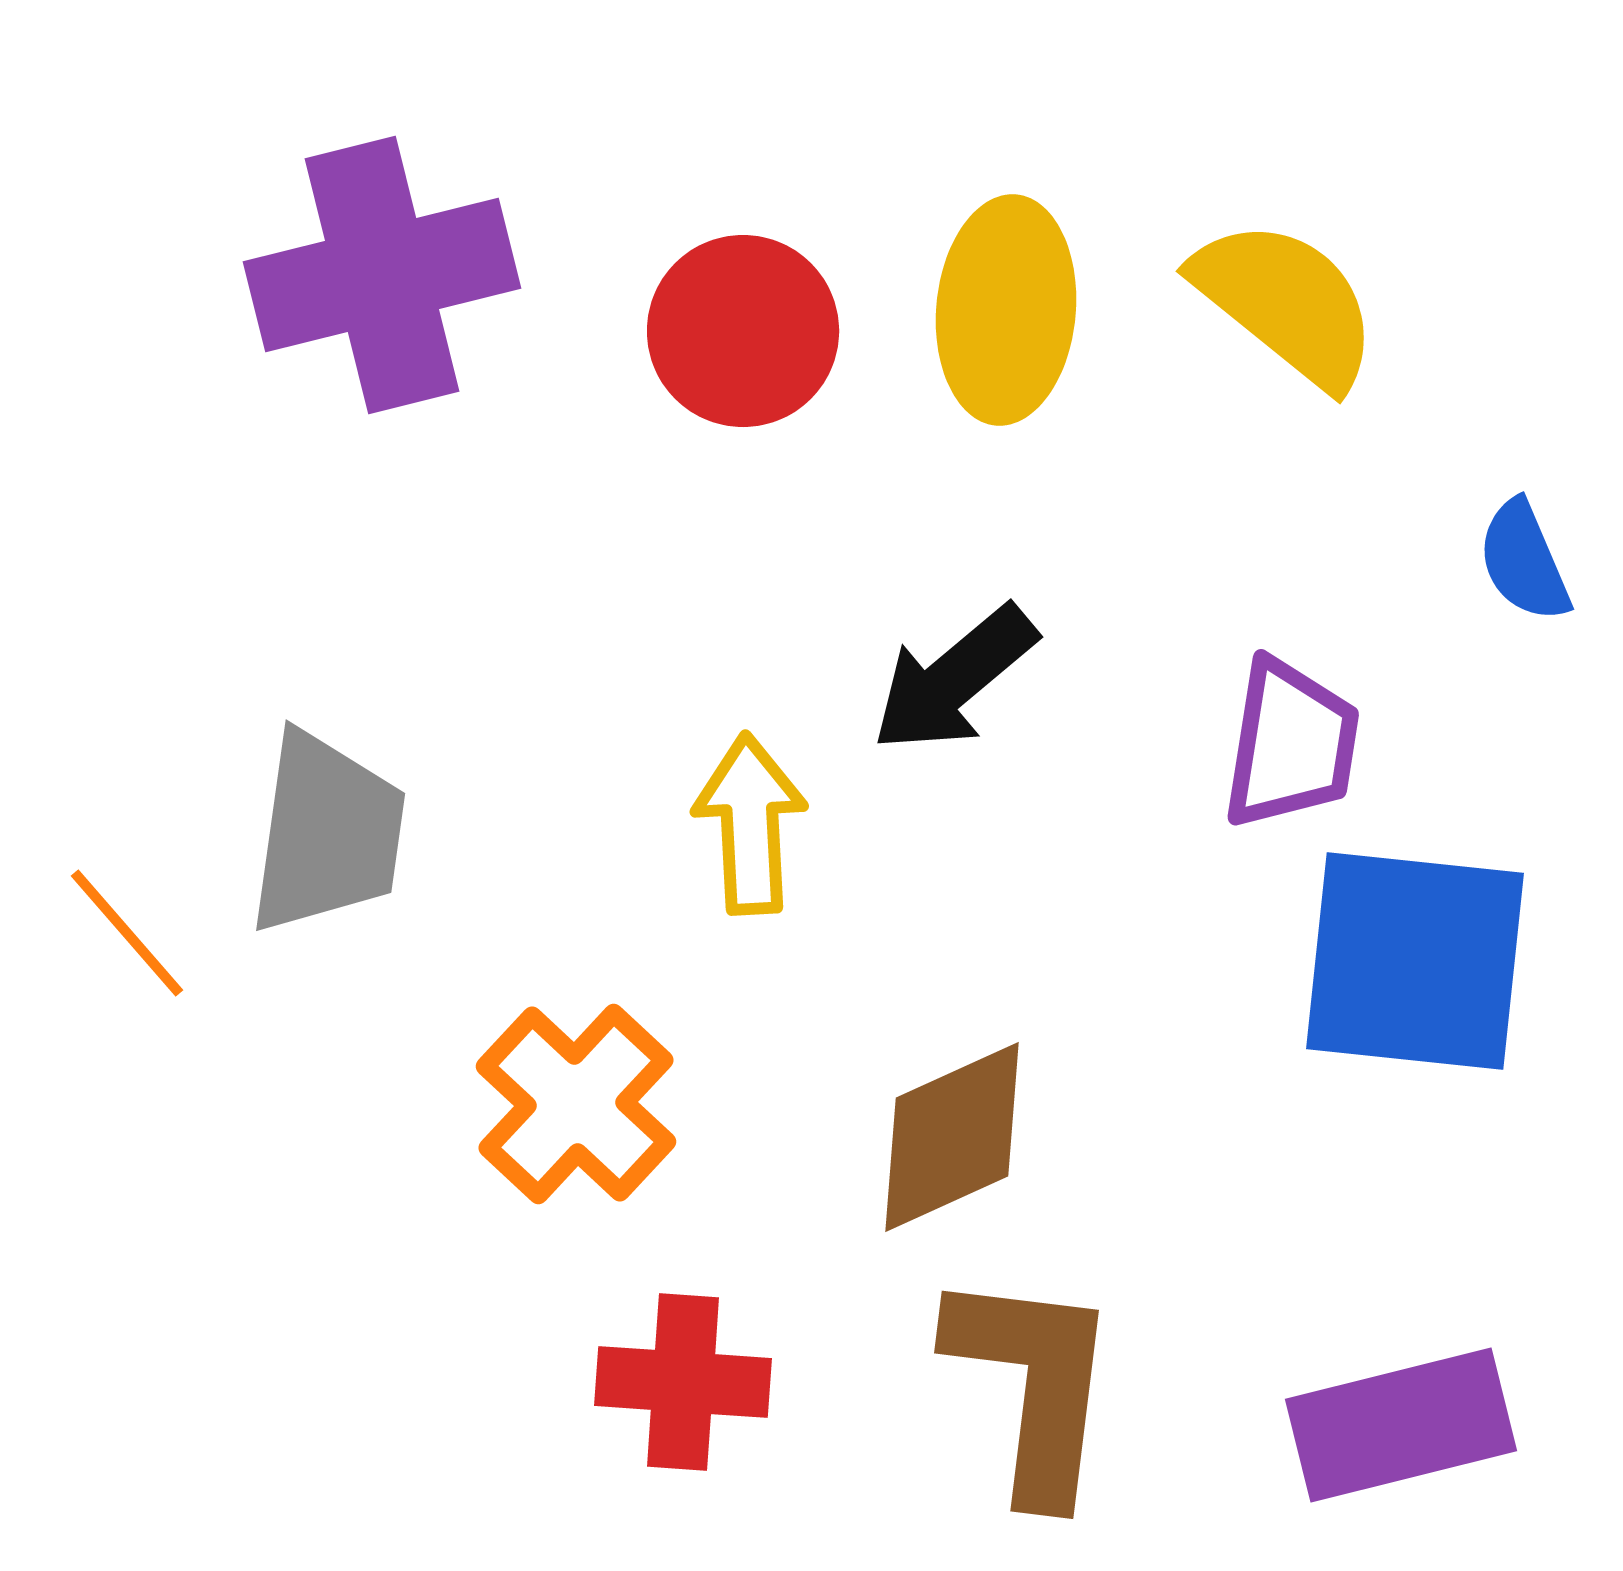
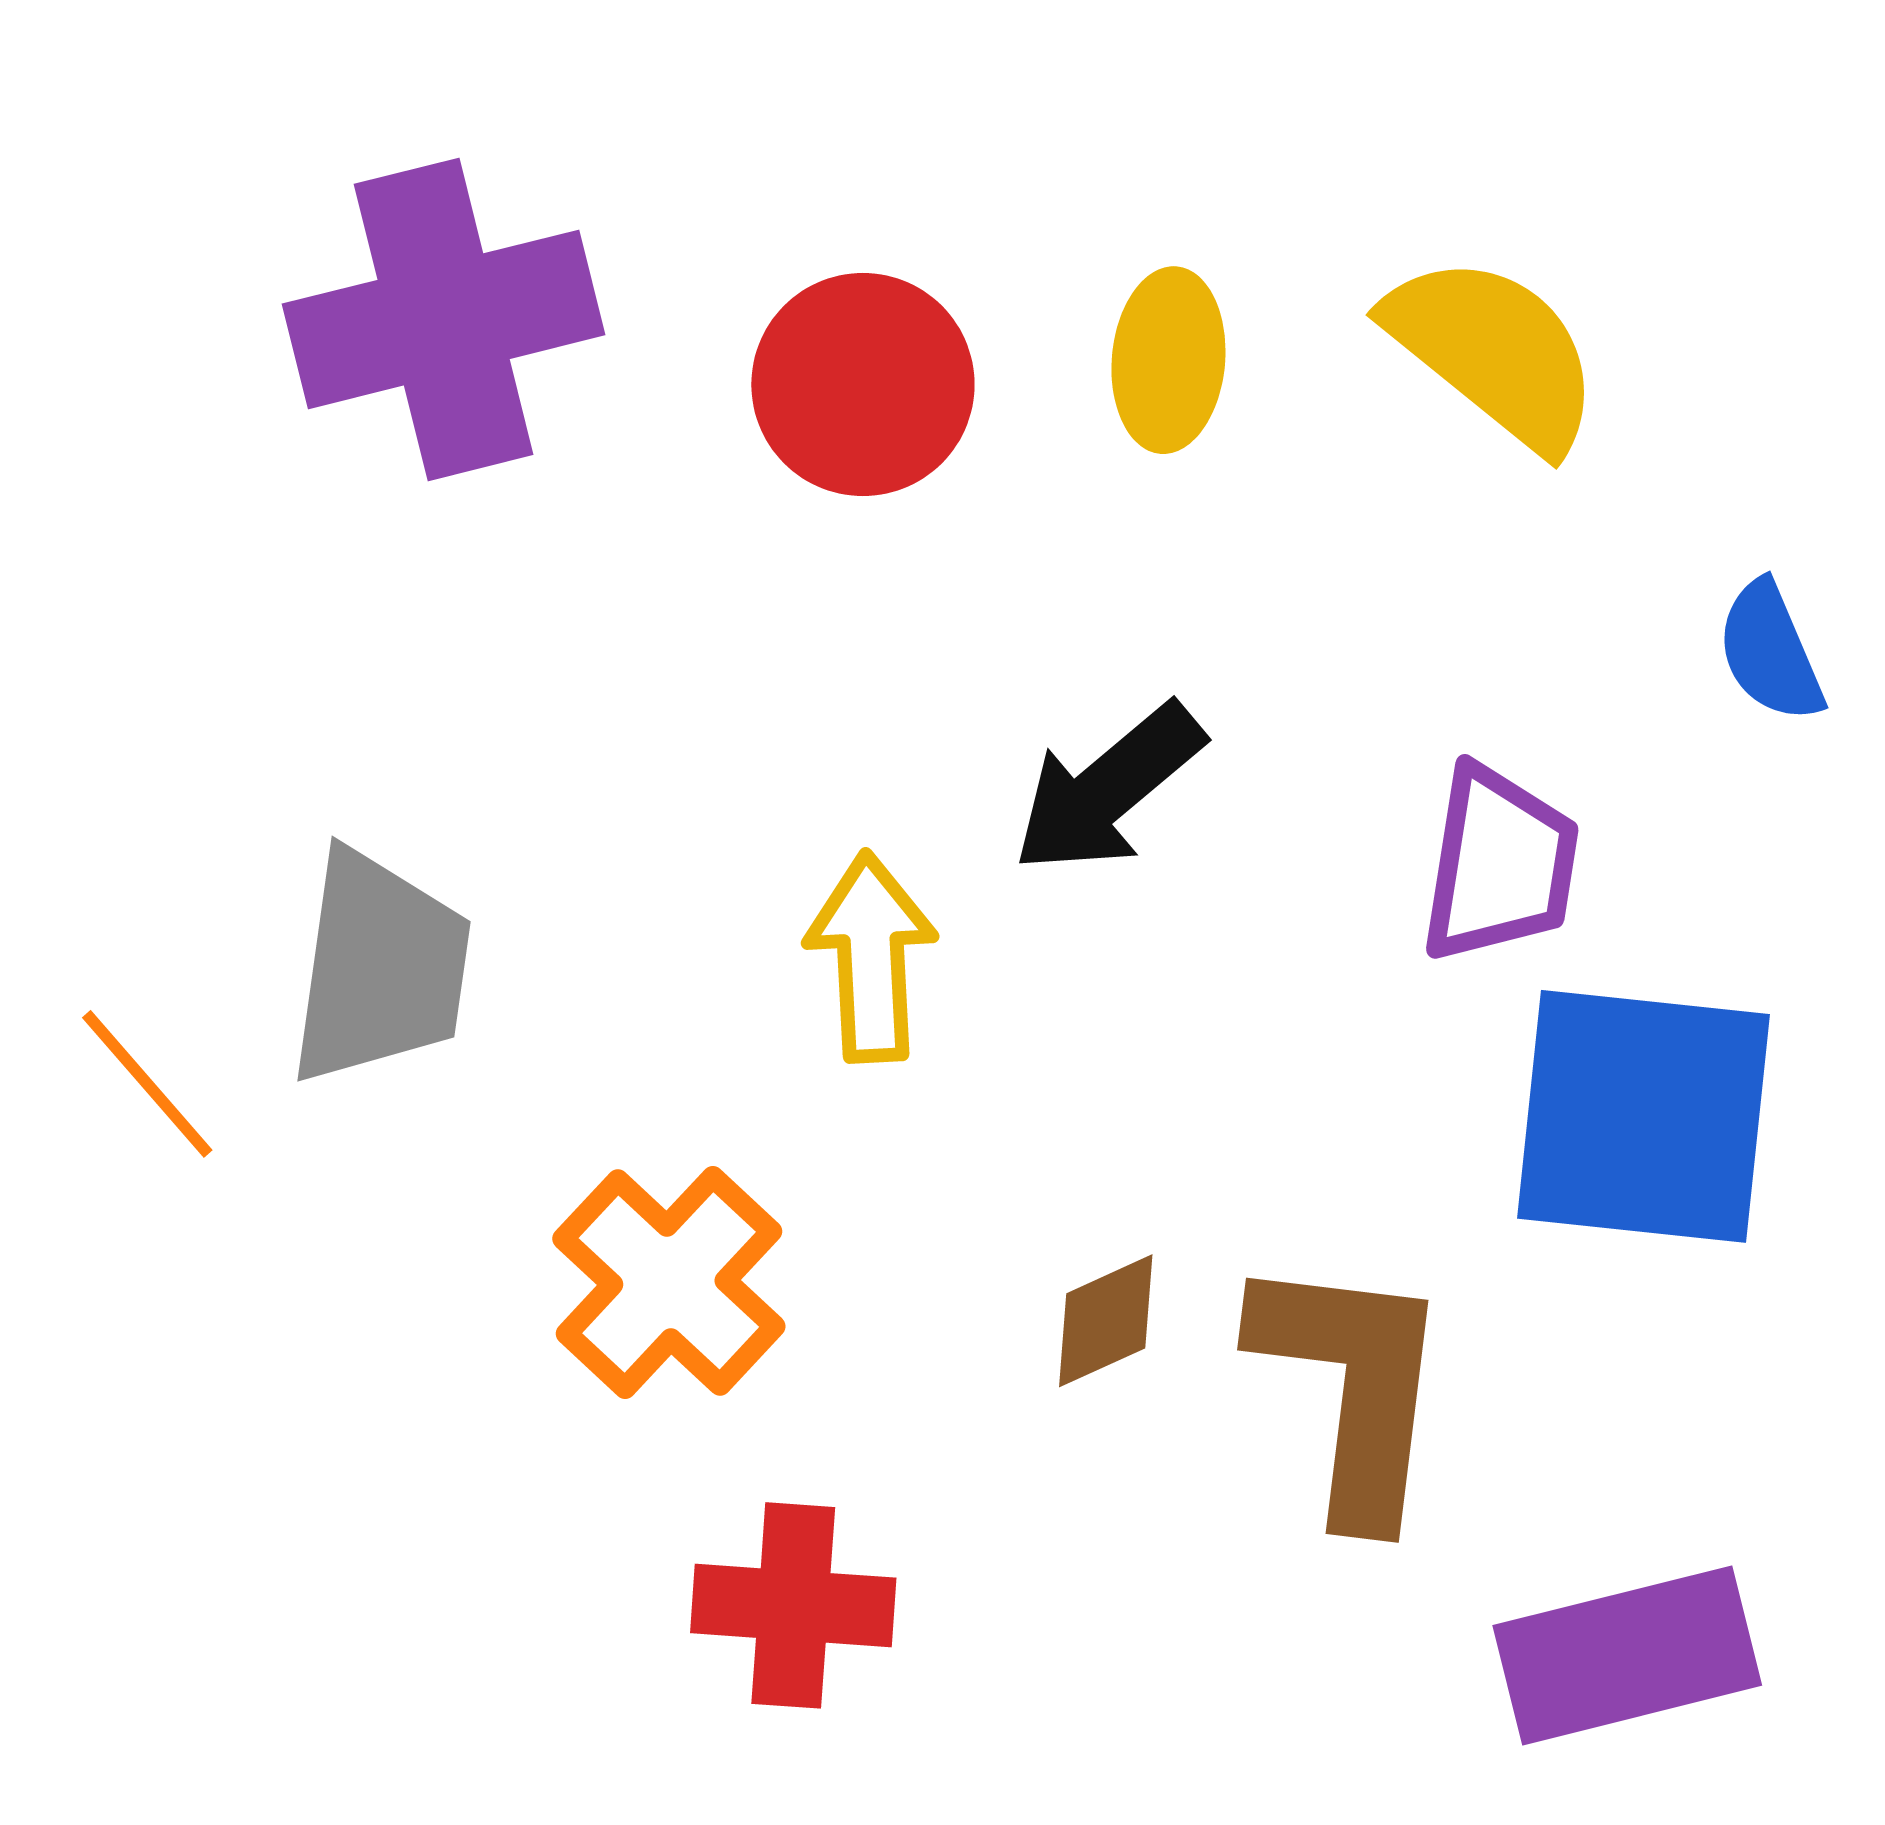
yellow ellipse: (1006, 310) -> (1168, 360), size x0.7
brown diamond: (952, 1137) -> (1106, 1321), size x0.6
brown L-shape: (1033, 1385) -> (1352, 1387), moved

